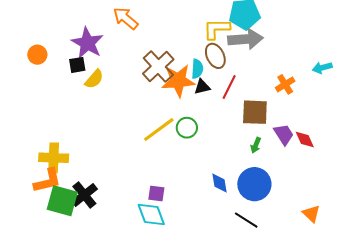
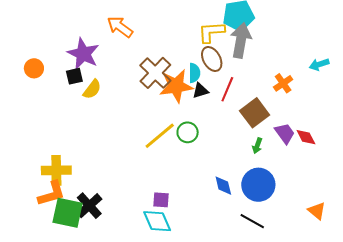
gray arrow: (245, 39) -> (241, 40), turned -72
brown square: (255, 112) -> (255, 113), turned -36

